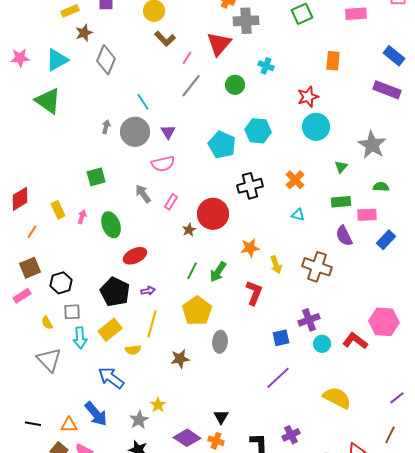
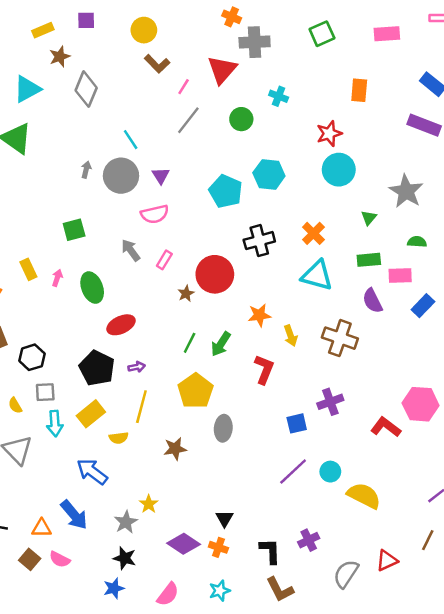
cyan triangle: (298, 215) -> (317, 275), size x2.0
cyan circle: (322, 344) -> (330, 472), moved

